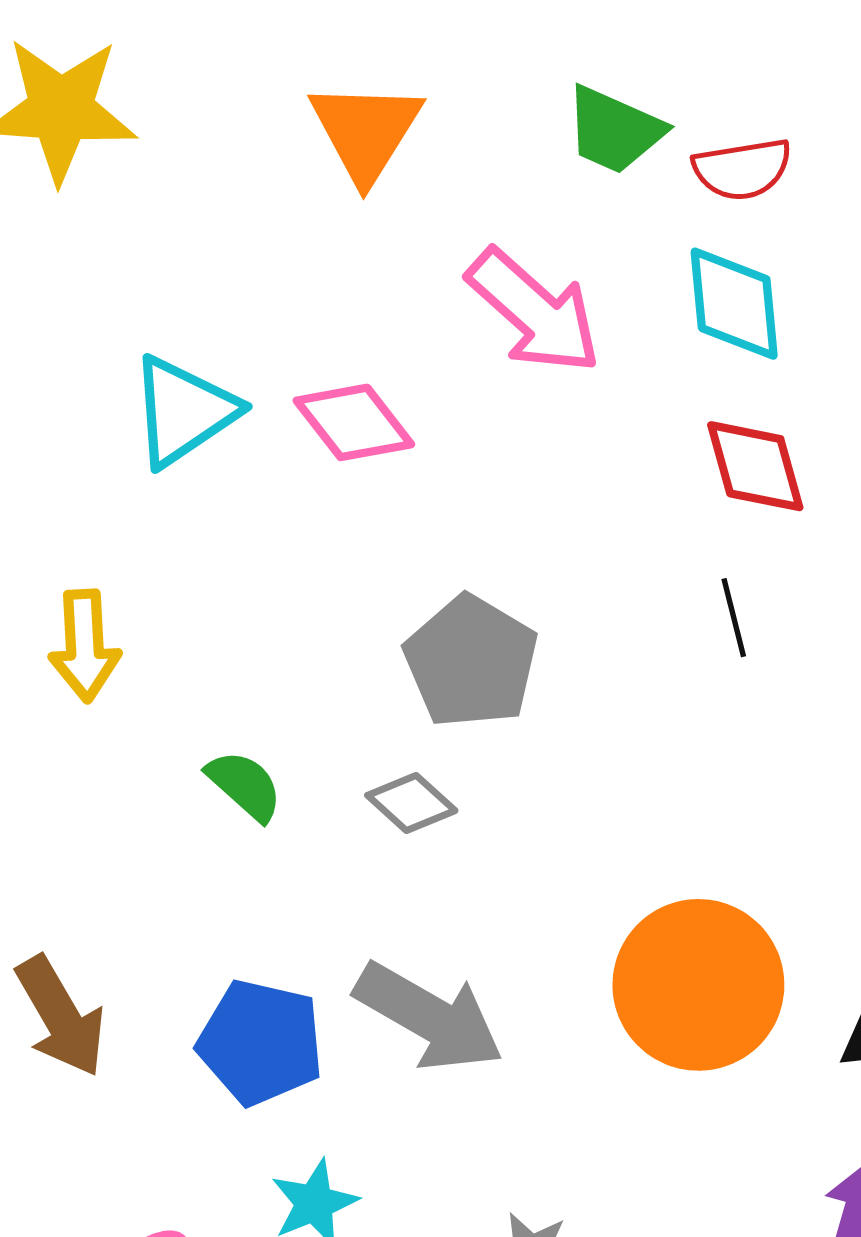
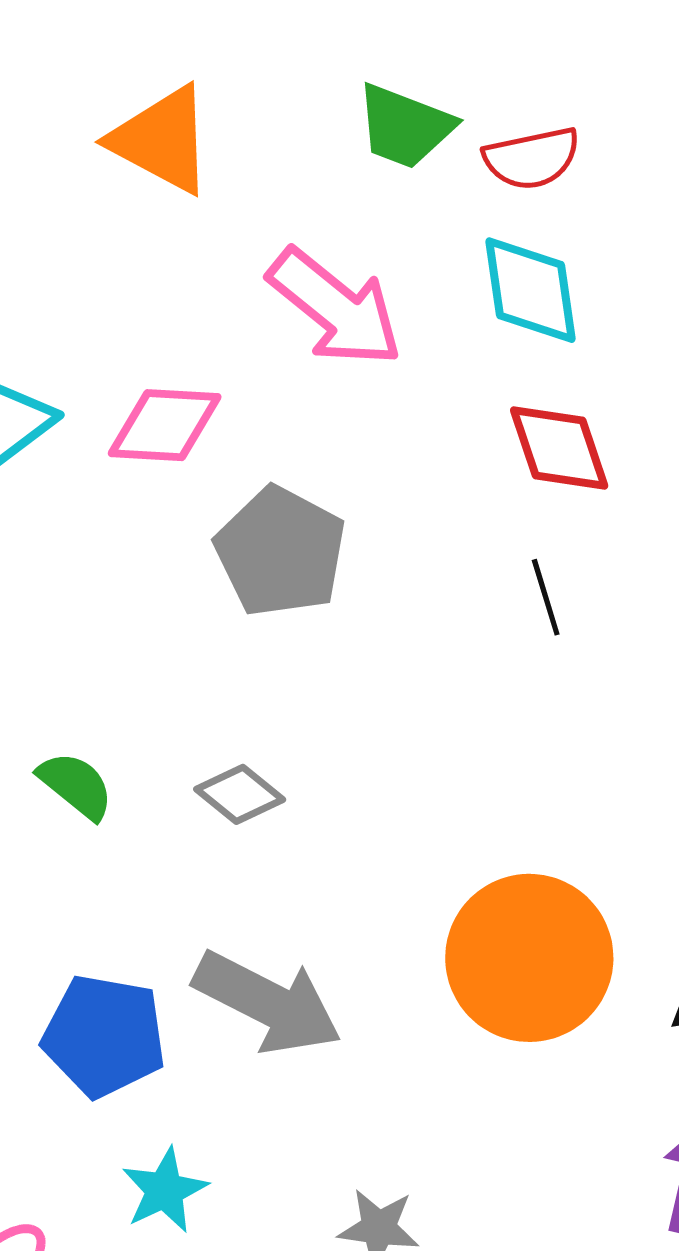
orange triangle: (366, 131) -> (162, 140), turned -31
pink diamond: (354, 422) -> (165, 425), turned -46
gray pentagon: (471, 662) -> (280, 552), moved

